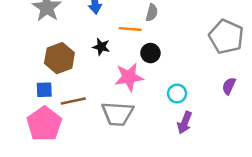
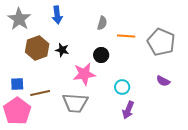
orange line: (130, 29) -> (126, 36), moved
brown hexagon: (59, 58) -> (37, 48), moved
purple semicircle: (229, 86) -> (163, 81), turned -88

